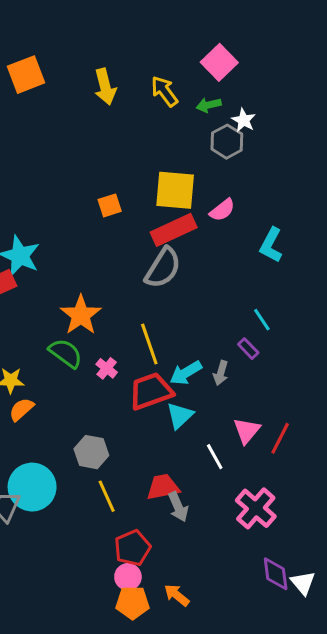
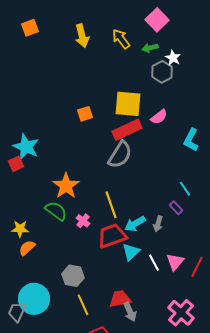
orange square: (26, 75) -> (30, 28), size x0.7
white line: (215, 457) -> (154, 263), moved

